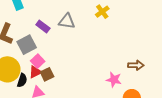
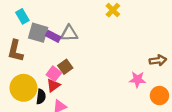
gray triangle: (67, 21) -> (69, 33), moved
gray square: (27, 45) -> (38, 33), moved, turned -36
brown square: (47, 74) -> (65, 67), moved

